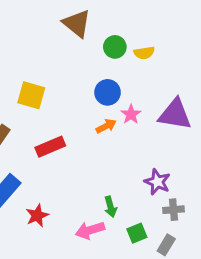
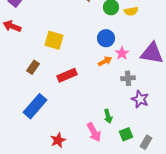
gray cross: (174, 210) -> (128, 78), moved
red star: (37, 216) -> (58, 140), moved
pink arrow: (90, 230) -> (94, 132), turned -102

